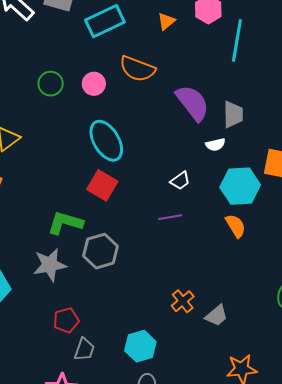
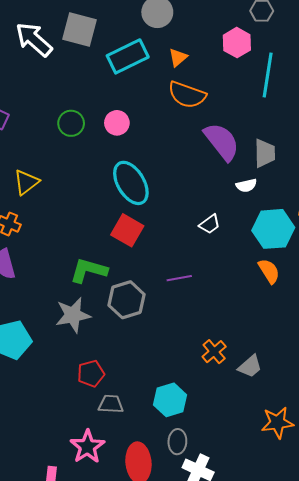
orange triangle: (166, 21) -> (178, 58), moved
orange semicircle: (137, 69) -> (187, 95), moved
purple line: (170, 217) -> (179, 278), moved
gray trapezoid: (84, 349) -> (111, 404), turned -105

